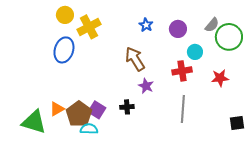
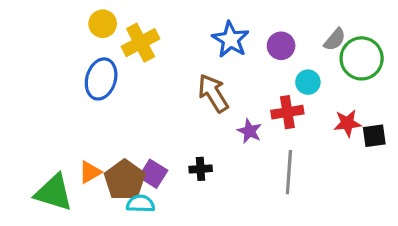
blue star: (146, 25) -> (231, 39), size x1.6
purple star: (146, 86) -> (249, 131), moved
black square: (237, 123) -> (374, 136), moved

